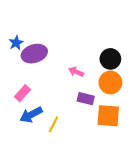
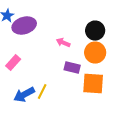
blue arrow: (31, 115) -> (24, 95), moved

